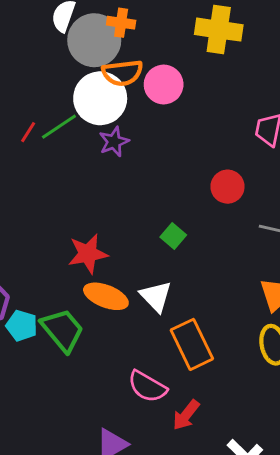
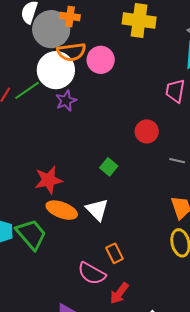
orange rectangle: (192, 344) -> (114, 253), moved, size x0.6

